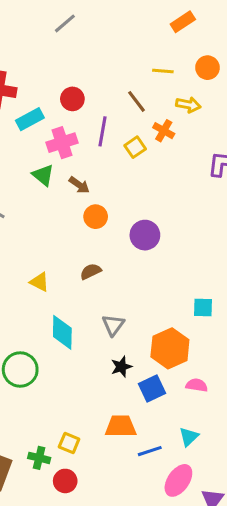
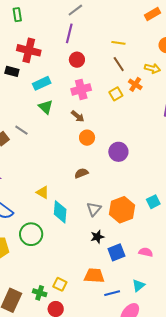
yellow line: (163, 71) -> (118, 43), moved
cyan rectangle: (30, 119) -> (42, 83), moved
purple line: (102, 131) -> (69, 33), moved
pink cross: (62, 143) -> (81, 89), moved
green triangle: (43, 175) -> (46, 107), moved
yellow triangle: (39, 282) -> (43, 192), moved
cyan square: (203, 308) -> (153, 202), turned -32
orange hexagon: (170, 348) -> (122, 210), moved

